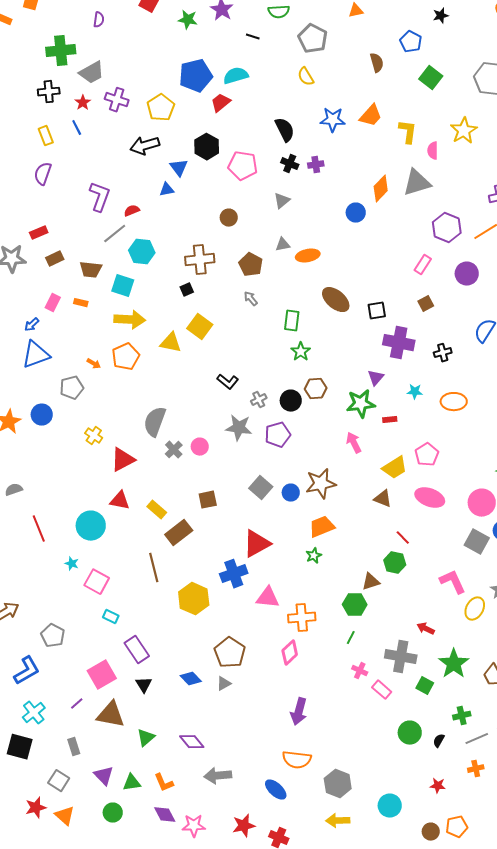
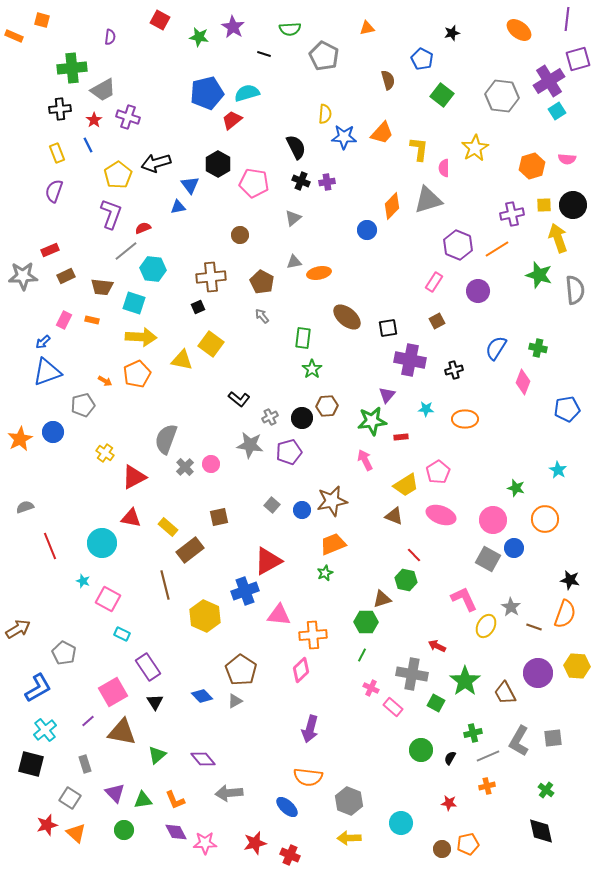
yellow semicircle: (306, 77) -> (325, 114), moved, turned -144
yellow pentagon: (161, 108) -> (118, 175), moved
gray square: (261, 488) -> (272, 505), size x0.7

